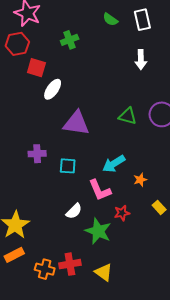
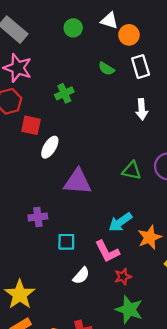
cyan square: (68, 166) -> (66, 242), moved
orange star: (140, 180) -> (150, 237), size x1.6
red star: (122, 213) -> (123, 277), moved
green star: (98, 231) -> (129, 310), moved

